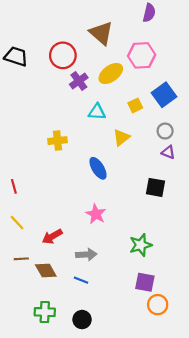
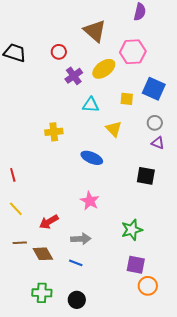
red circle: (63, 55) -> (59, 52), size x0.6
blue square: (164, 95) -> (154, 89), turned -30
yellow square: (135, 105) -> (127, 99), turned 32
yellow triangle: (121, 137) -> (114, 129), turned -36
blue ellipse: (98, 168) -> (92, 158), turned -35

